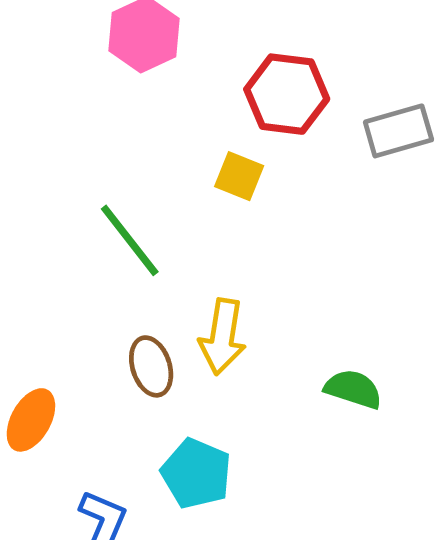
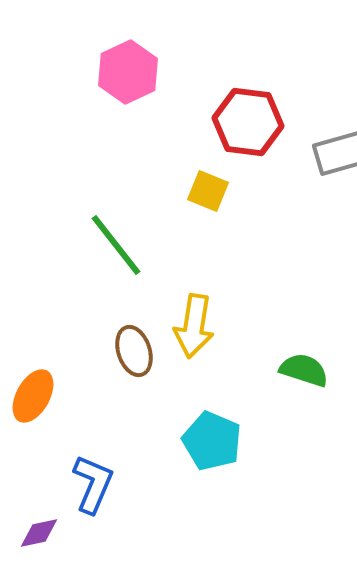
cyan pentagon: (196, 473) -> (212, 441), moved

